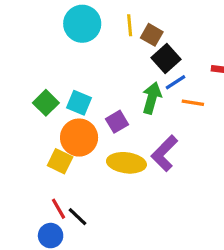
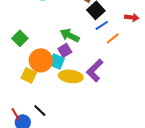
green arrow: (152, 98) -> (70, 35), moved, turned -78
cyan square: (79, 103) -> (57, 61), moved
orange line: (193, 103) -> (113, 38), turned -48
red line: (58, 209) -> (16, 114), moved

